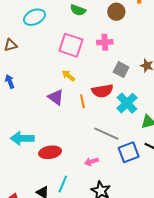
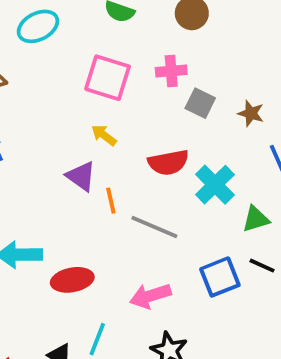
gray square: (121, 70) -> (200, 103), moved
orange line: (82, 101) -> (111, 201), moved
gray line: (106, 134) -> (154, 227), moved
pink arrow: (91, 162) -> (150, 296), size x1.5

